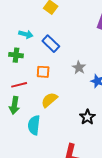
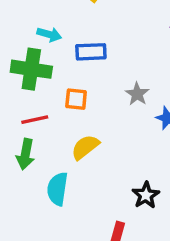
blue rectangle: (51, 44) -> (91, 52), turned -48
green cross: (16, 55) -> (31, 69), size x1.6
black star: (87, 117) -> (146, 195), moved

